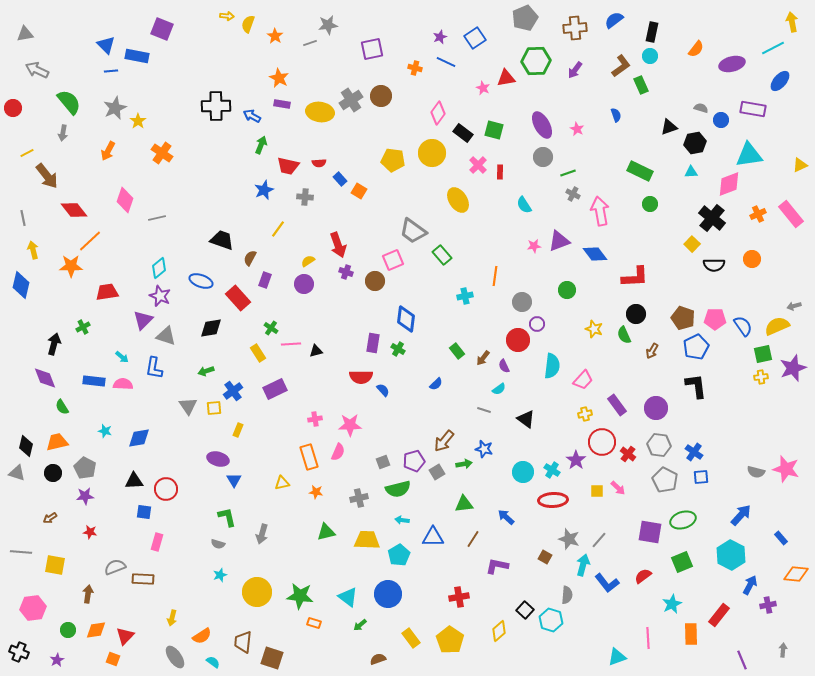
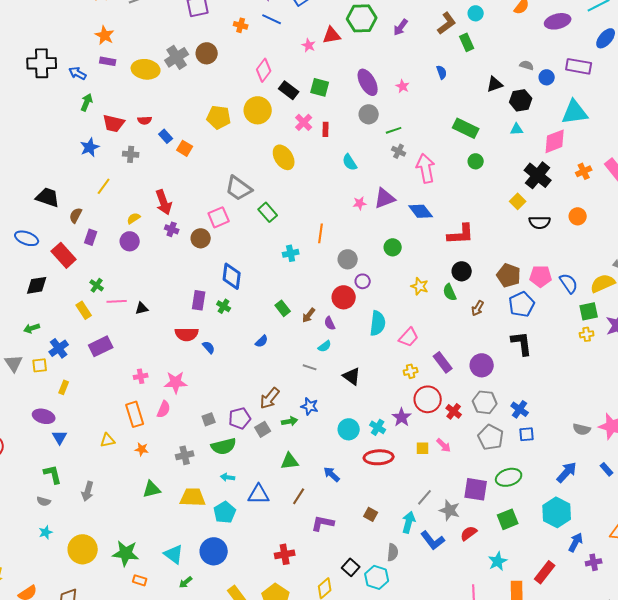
blue rectangle: (781, 538) -> (607, 469), moved
gray star: (569, 539) -> (450, 510), moved

